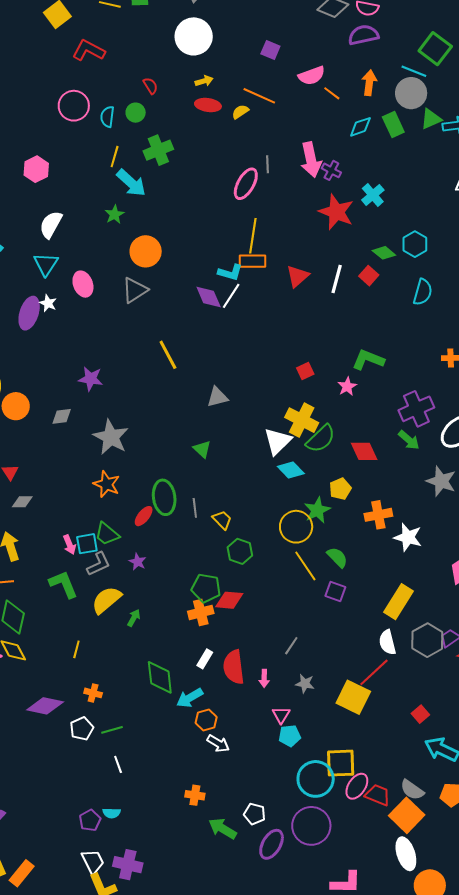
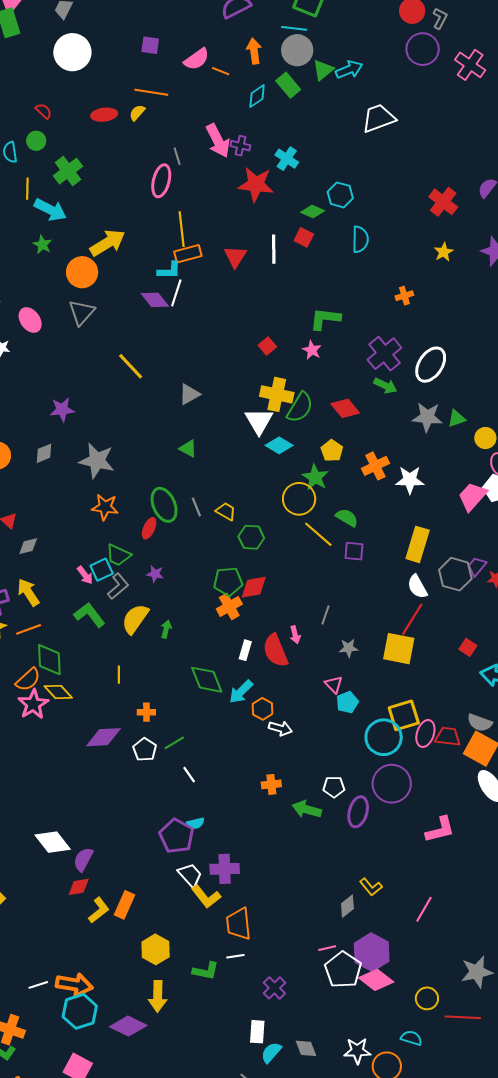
yellow arrow: (204, 81) -> (108, 243), moved, size x2.0
pink arrow: (264, 678) -> (295, 635), moved
purple pentagon: (90, 820) -> (177, 836), size x1.6

